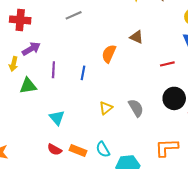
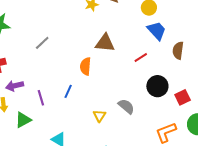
brown triangle: (136, 37) -> (105, 43), size x1.5
purple arrow: (31, 49) -> (15, 86), turned -144
blue line: (83, 73) -> (68, 91), turned 32

